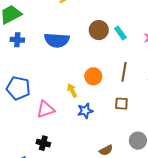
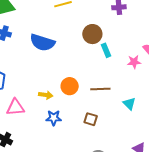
brown circle: (99, 30) -> (92, 34), moved
brown line: (124, 72) -> (100, 89), turned 66
yellow arrow: (72, 90) -> (46, 95), turned 112

